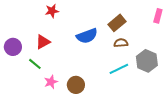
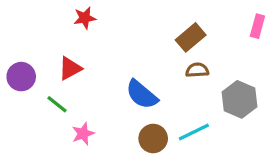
blue semicircle: (87, 36) -> (142, 95), moved, turned 60
cyan line: (119, 69) -> (194, 132), moved
brown circle: (76, 85) -> (153, 138), moved

